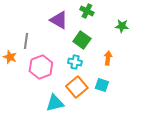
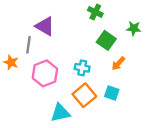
purple triangle: (59, 20) -> (45, 26), moved
green square: (82, 40) -> (106, 40), moved
orange arrow: (108, 58) -> (118, 63), turned -144

